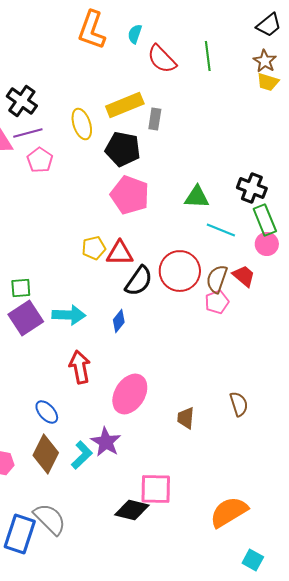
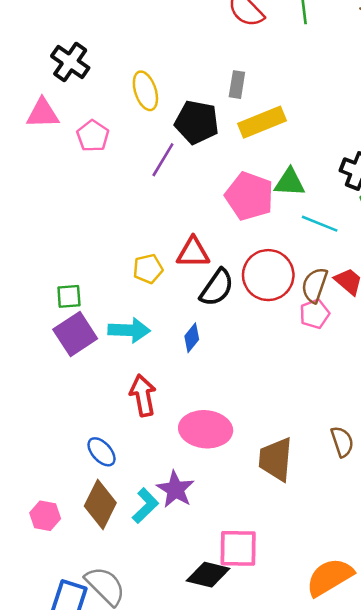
yellow rectangle: (125, 105) -> (262, 122), moved
purple line: (28, 133) -> (163, 160), moved, turned -44
pink pentagon: (130, 195) -> (249, 196), moved
yellow pentagon: (94, 248) -> (148, 269), moved
pink ellipse: (130, 394) -> (206, 429), turned 63
brown trapezoid: (186, 418) -> (276, 459), size x1.6

